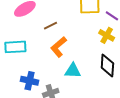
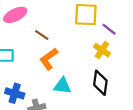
brown line: (51, 26) -> (42, 35), turned 56

